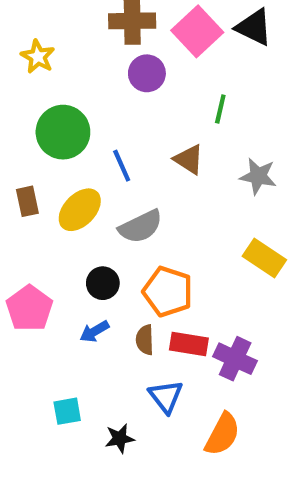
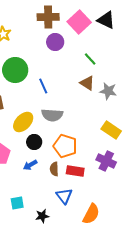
green line: (220, 109) -> (90, 59), turned -56
brown triangle: (189, 159) -> (87, 83), moved
yellow ellipse: (80, 210) -> (23, 122), moved
gray semicircle: (141, 227) -> (52, 115), turned 30
purple cross: (235, 359) -> (106, 161), moved

